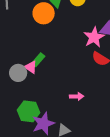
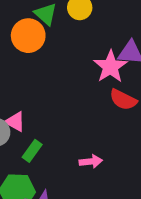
green rectangle: (38, 60) -> (32, 151), moved

